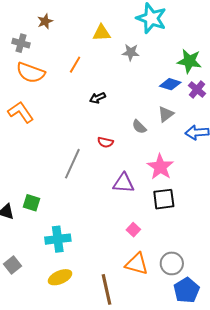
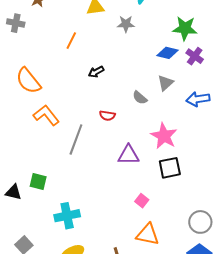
orange semicircle: (31, 73) -> (28, 81), moved, turned 36
orange L-shape: (21, 112) -> (46, 115), moved
gray circle: (172, 263) -> (200, 222), moved

